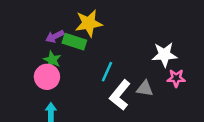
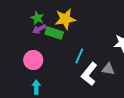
green star: (52, 60) -> (37, 18), moved

